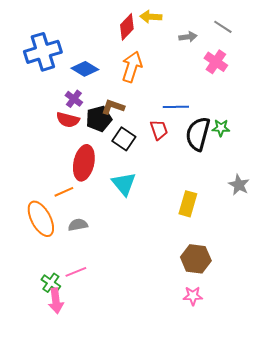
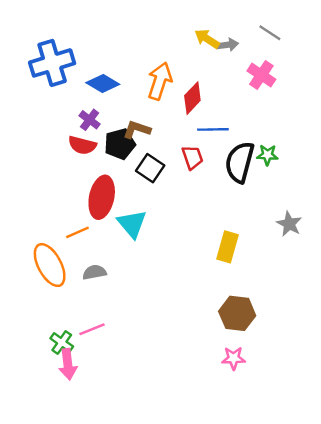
yellow arrow: (151, 17) -> (207, 39), moved, turned 30
red diamond: (127, 27) -> (192, 98), moved
cyan triangle: (124, 184) -> (132, 224), moved

